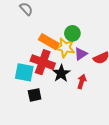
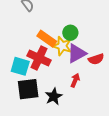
purple triangle: (81, 54) -> (77, 53), size x1.5
black star: (61, 73) -> (54, 96), moved
black square: (35, 95) -> (28, 89), size x1.6

